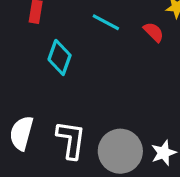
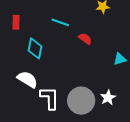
red semicircle: (154, 32) -> (85, 39), moved
white semicircle: (21, 133) -> (27, 79), moved, turned 115

